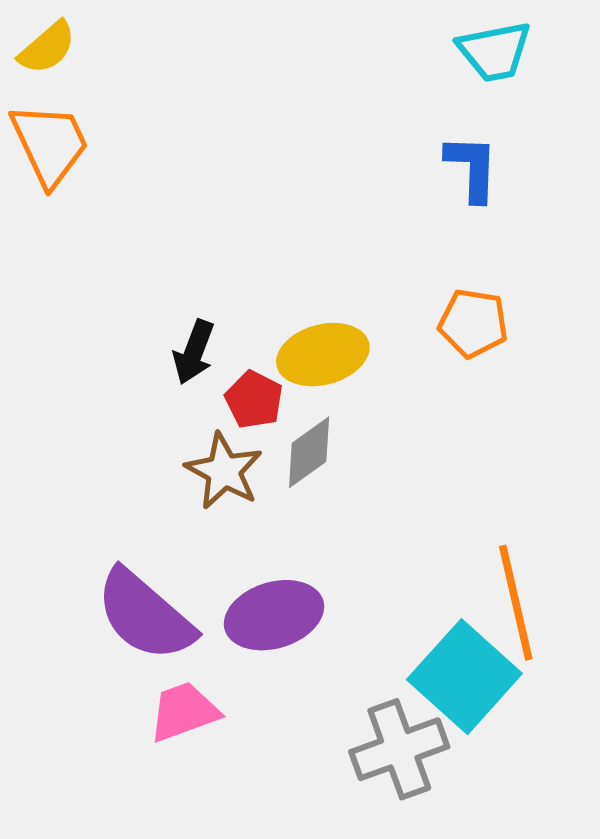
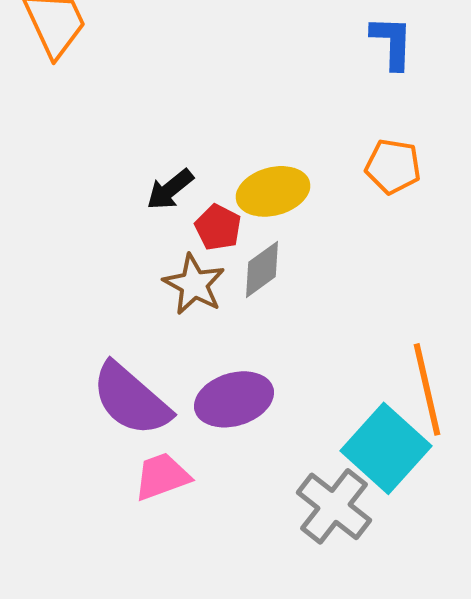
black arrow: (194, 352) -> (170, 189), turned 30
gray cross: (399, 749) -> (334, 506), turned -32

